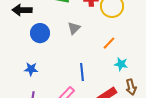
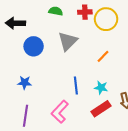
gray triangle: (74, 28) -> (68, 41), size x1.5
cyan star: (121, 64) -> (101, 88), moved

